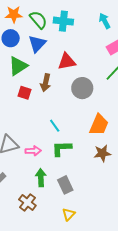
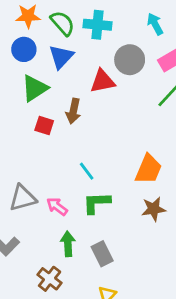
gray circle: (82, 88) -> (130, 60), moved
pink arrow: (33, 151) -> (57, 206), turned -140

